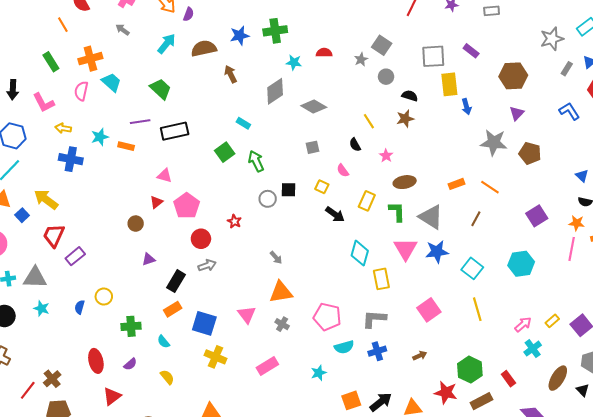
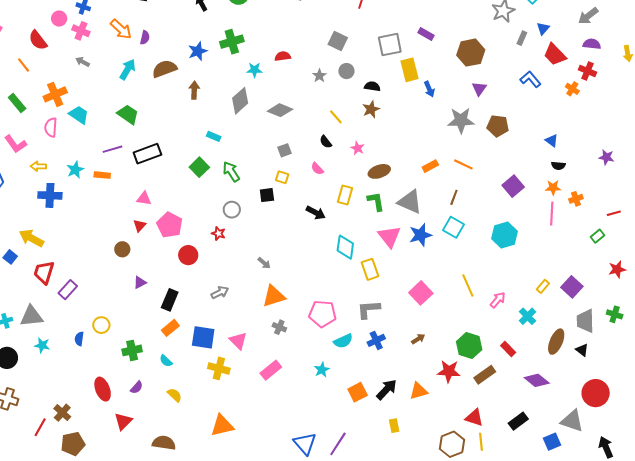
gray star: (361, 59) -> (319, 76), moved
brown arrow: (231, 74) -> (194, 90), turned 36
yellow square: (322, 187) -> (282, 177), moved
gray circle: (268, 199) -> (232, 210), moved
gray arrow: (207, 265) -> (220, 292), moved
cyan square: (472, 268) -> (454, 227), moved
pink triangle: (247, 315) -> (238, 341), moved
pink arrow: (523, 324) -> (498, 300), moved

